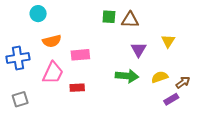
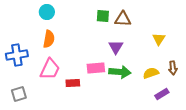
cyan circle: (38, 14) -> (47, 12), moved
orange semicircle: (52, 41) -> (49, 39), turned -66
purple triangle: (139, 50) -> (116, 47), moved
pink rectangle: (80, 55) -> (96, 68), moved
brown arrow: (183, 82) -> (173, 68), moved, turned 120

